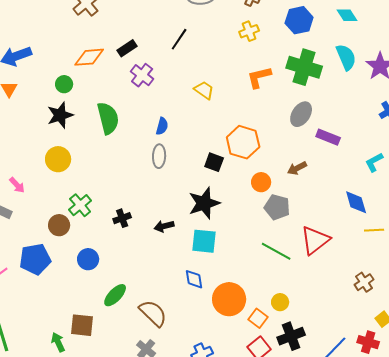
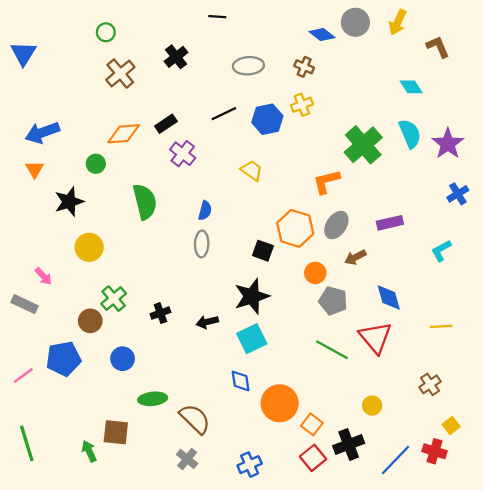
blue hexagon: (299, 20) -> (267, 119), moved
black line: (179, 39) -> (224, 114), turned 30
green cross: (304, 67) -> (363, 145), turned 32
orange L-shape: (259, 77) -> (326, 182), moved
gray ellipse: (301, 114) -> (336, 225), moved
black star: (60, 115) -> (69, 202), moved
purple rectangle: (328, 137) -> (390, 223), turned -35
blue diamond: (356, 202) -> (389, 297), moved
red triangle: (315, 240) -> (375, 338), turned -32
cyan square: (204, 241) -> (252, 339), turned -32
green ellipse: (115, 295) -> (153, 399), turned 40
yellow circle: (280, 302) -> (372, 405), moved

